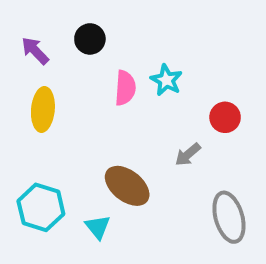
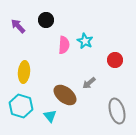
yellow ellipse: (43, 109) -> (24, 72), moved
gray arrow: (188, 155) -> (89, 83), moved

